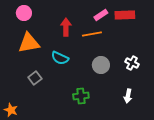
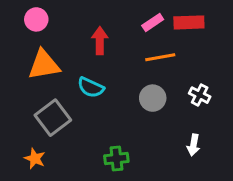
orange line: (92, 34) -> (160, 57), moved
gray square: (35, 78) -> (53, 118), size x1.6
green cross: (81, 96) -> (116, 159), moved
orange star: (11, 110) -> (35, 159), moved

